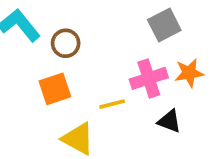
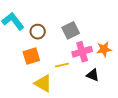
gray square: (164, 25) -> (71, 30), moved

